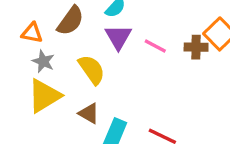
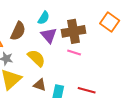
pink line: (155, 46) -> (74, 52), moved
brown cross: (196, 47) -> (73, 31), moved, size x1.6

